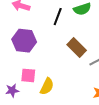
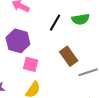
pink square: (28, 75) -> (31, 64), moved

